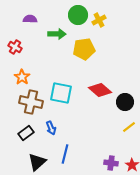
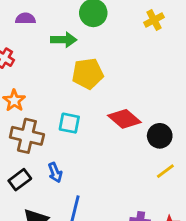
yellow cross: (99, 20) -> (154, 20), moved
yellow pentagon: (84, 49) -> (88, 74), moved
cyan square: (61, 93) -> (69, 123), size x0.7

